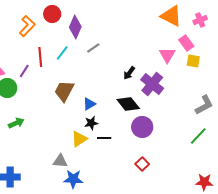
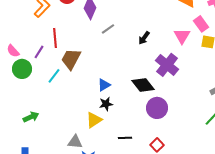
cyan line: (62, 53) -> (54, 76), moved
black arrow: (129, 73) -> (144, 38), moved
brown trapezoid: (64, 91) -> (71, 59), moved
green arrow: (16, 123) -> (31, 117), moved
black line: (104, 138) -> (125, 138), moved

